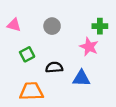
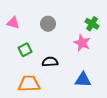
green cross: (100, 26) -> (92, 24), turned 32
blue triangle: (81, 78) -> (83, 80), moved

